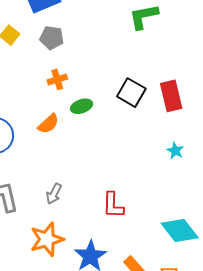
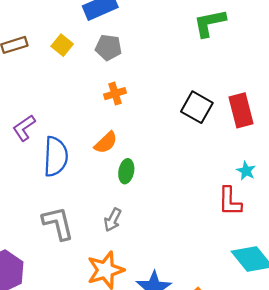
green ellipse: (82, 106) -> (126, 171), moved, turned -60
red L-shape: (113, 205) -> (230, 201), moved

